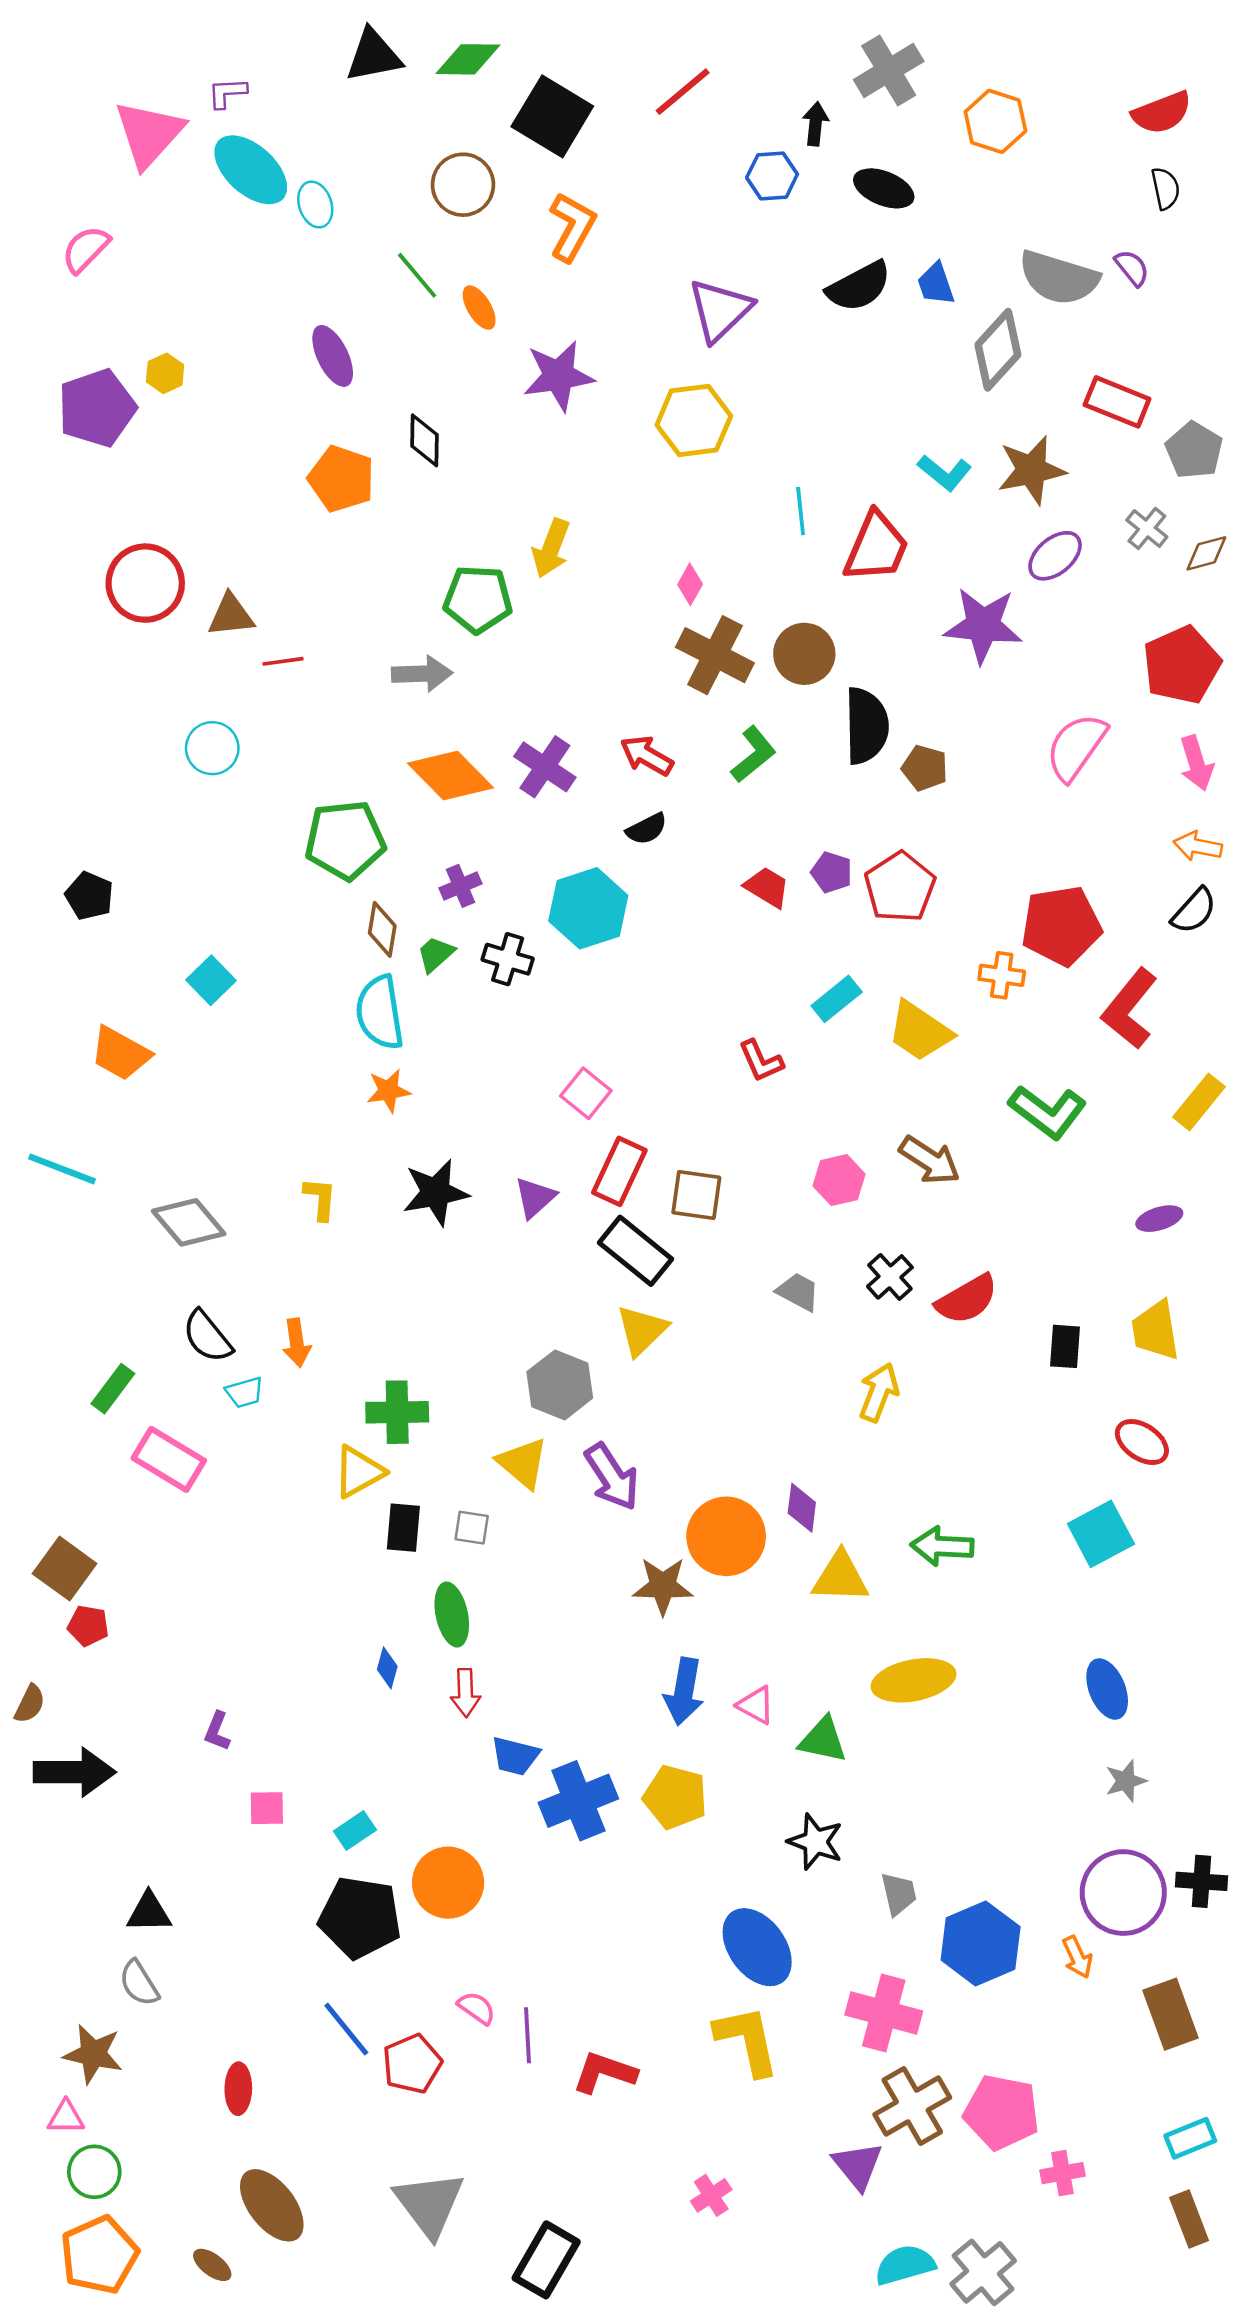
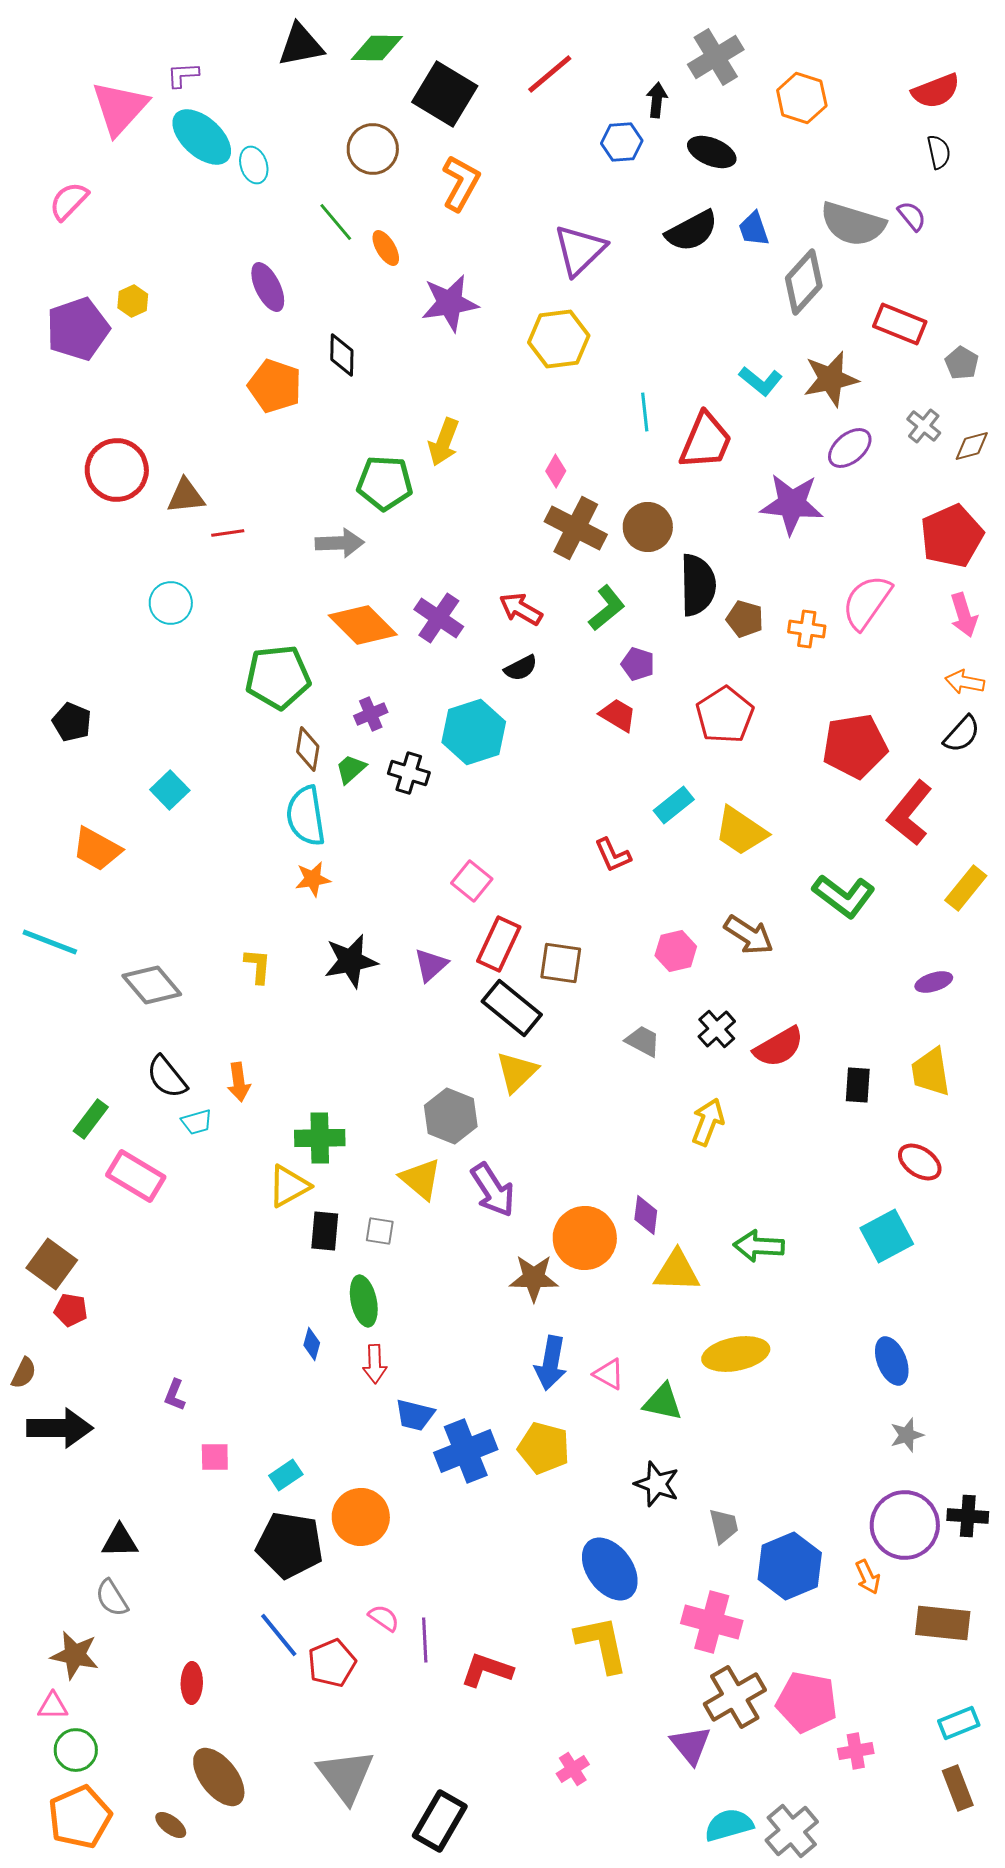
gray pentagon: (1194, 450) -> (962, 363), size x0.7
purple pentagon: (832, 872) -> (638, 664), moved
orange cross: (1002, 975) -> (807, 629), moved
brown rectangle: (1170, 2014) -> (943, 1623), turned -64

